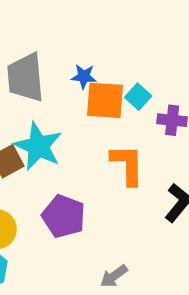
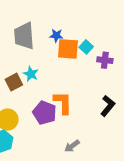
cyan star: (38, 146) -> (31, 74), size x0.6
orange L-shape: (127, 165) -> (63, 103), moved

